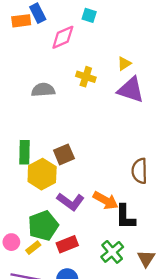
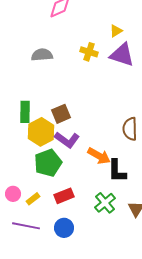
yellow cross: (86, 77) -> (89, 52), moved
purple L-shape: (71, 202) -> (67, 140), moved
green pentagon: (43, 226) -> (48, 163), moved

